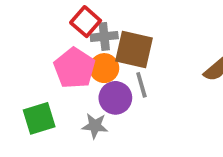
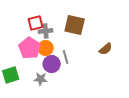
red square: (86, 22) -> (36, 23), turned 35
brown square: (134, 49) -> (75, 25), moved

